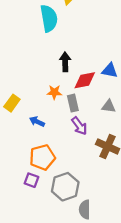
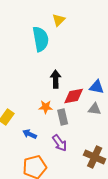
gray triangle: (109, 106) -> (95, 109), moved
purple arrow: (79, 126) -> (60, 143), moved

